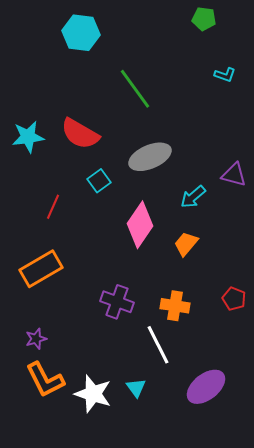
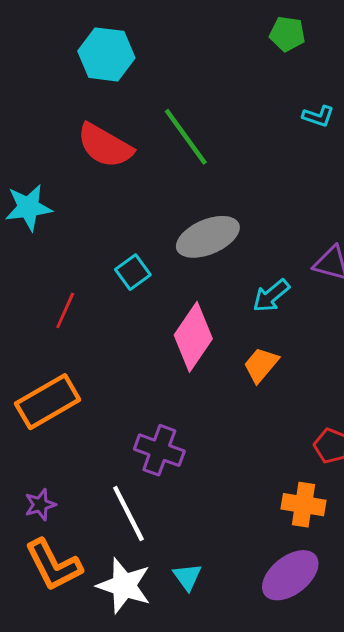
red semicircle: (80, 134) -> (105, 146), moved
orange cross: (175, 306) -> (303, 505), moved
white line: (158, 345) -> (128, 513), moved

